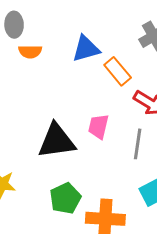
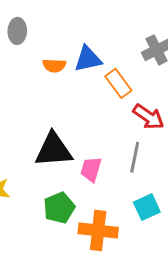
orange semicircle: (30, 52) -> (54, 66), moved
pink trapezoid: (98, 126) -> (91, 169), moved

